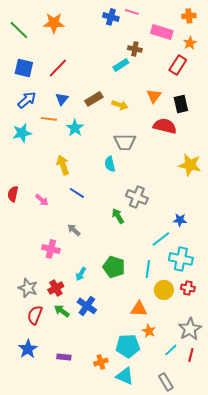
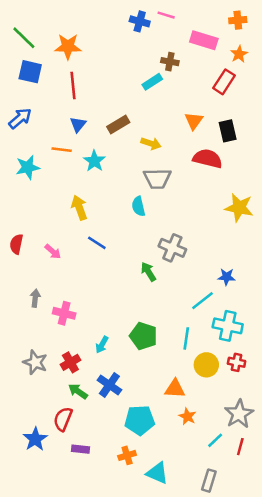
orange star: (54, 23) -> (68, 47), moved
blue square: (24, 68) -> (30, 72), moved
red line: (58, 68) -> (73, 86), turned -50
blue arrow: (27, 100) -> (20, 118), moved
yellow arrow: (120, 105) -> (151, 143), moved
gray arrow: (74, 230) -> (35, 298), moved, turned 56
red semicircle: (35, 315) -> (63, 419), moved
cyan pentagon: (128, 346) -> (140, 420), moved
gray rectangle: (166, 382) -> (209, 481), turned 48

